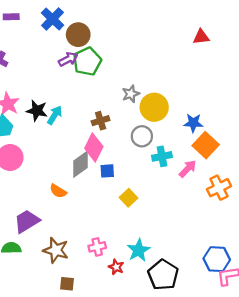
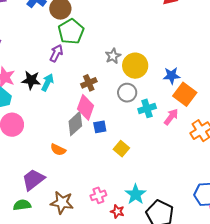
purple arrow: (68, 59) -> (56, 53), moved, turned -30

